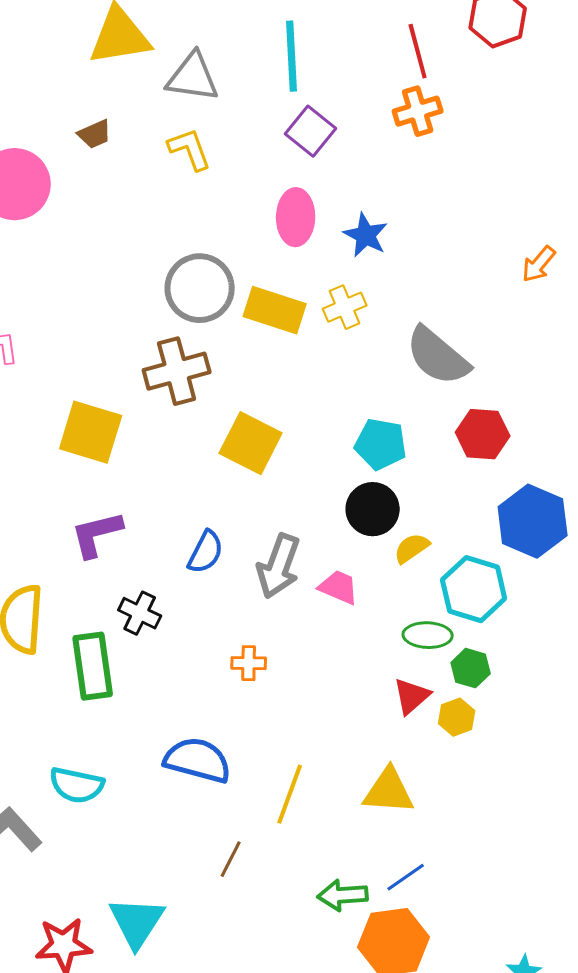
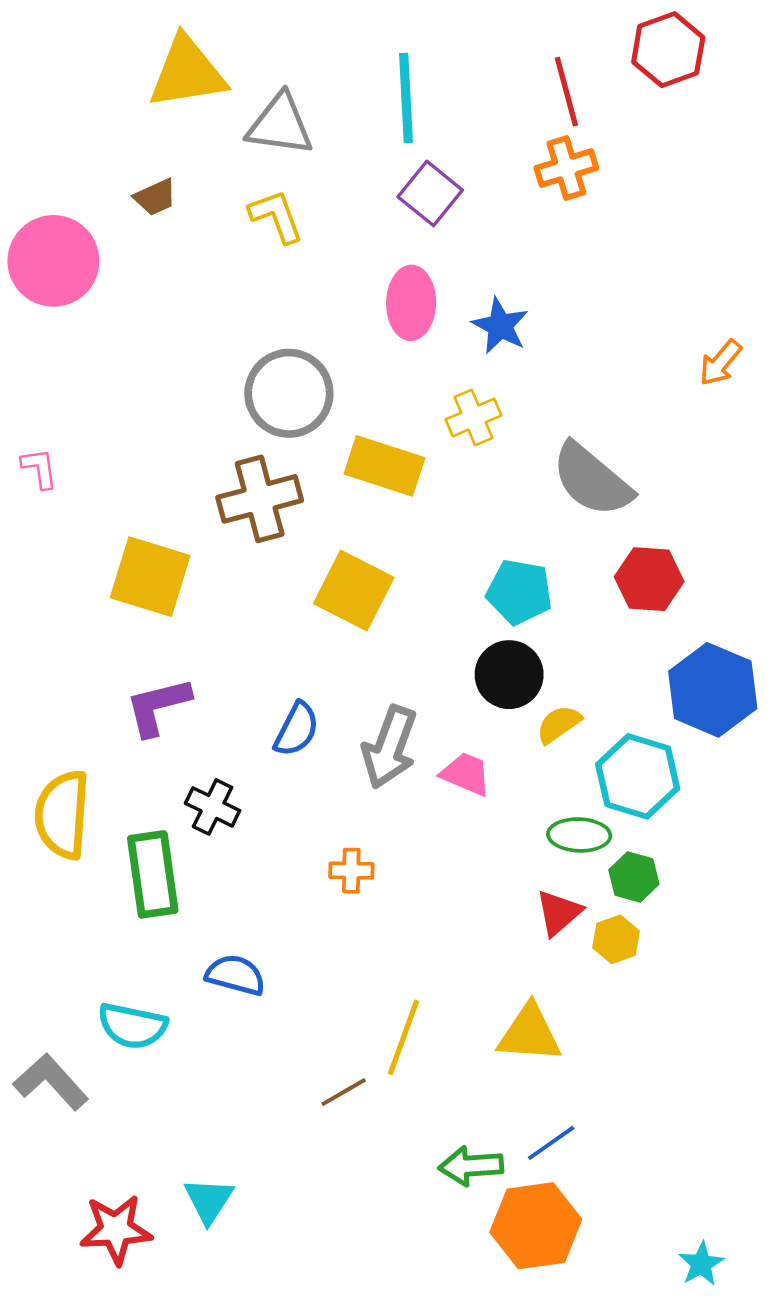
yellow rectangle: (275, 310) -> (384, 466), moved
blue semicircle: (198, 760) -> (235, 975), moved, size x0.7
brown line: (231, 859) -> (344, 1092), moved, turned 33
cyan triangle: (137, 922) -> (209, 1200), size x0.7

